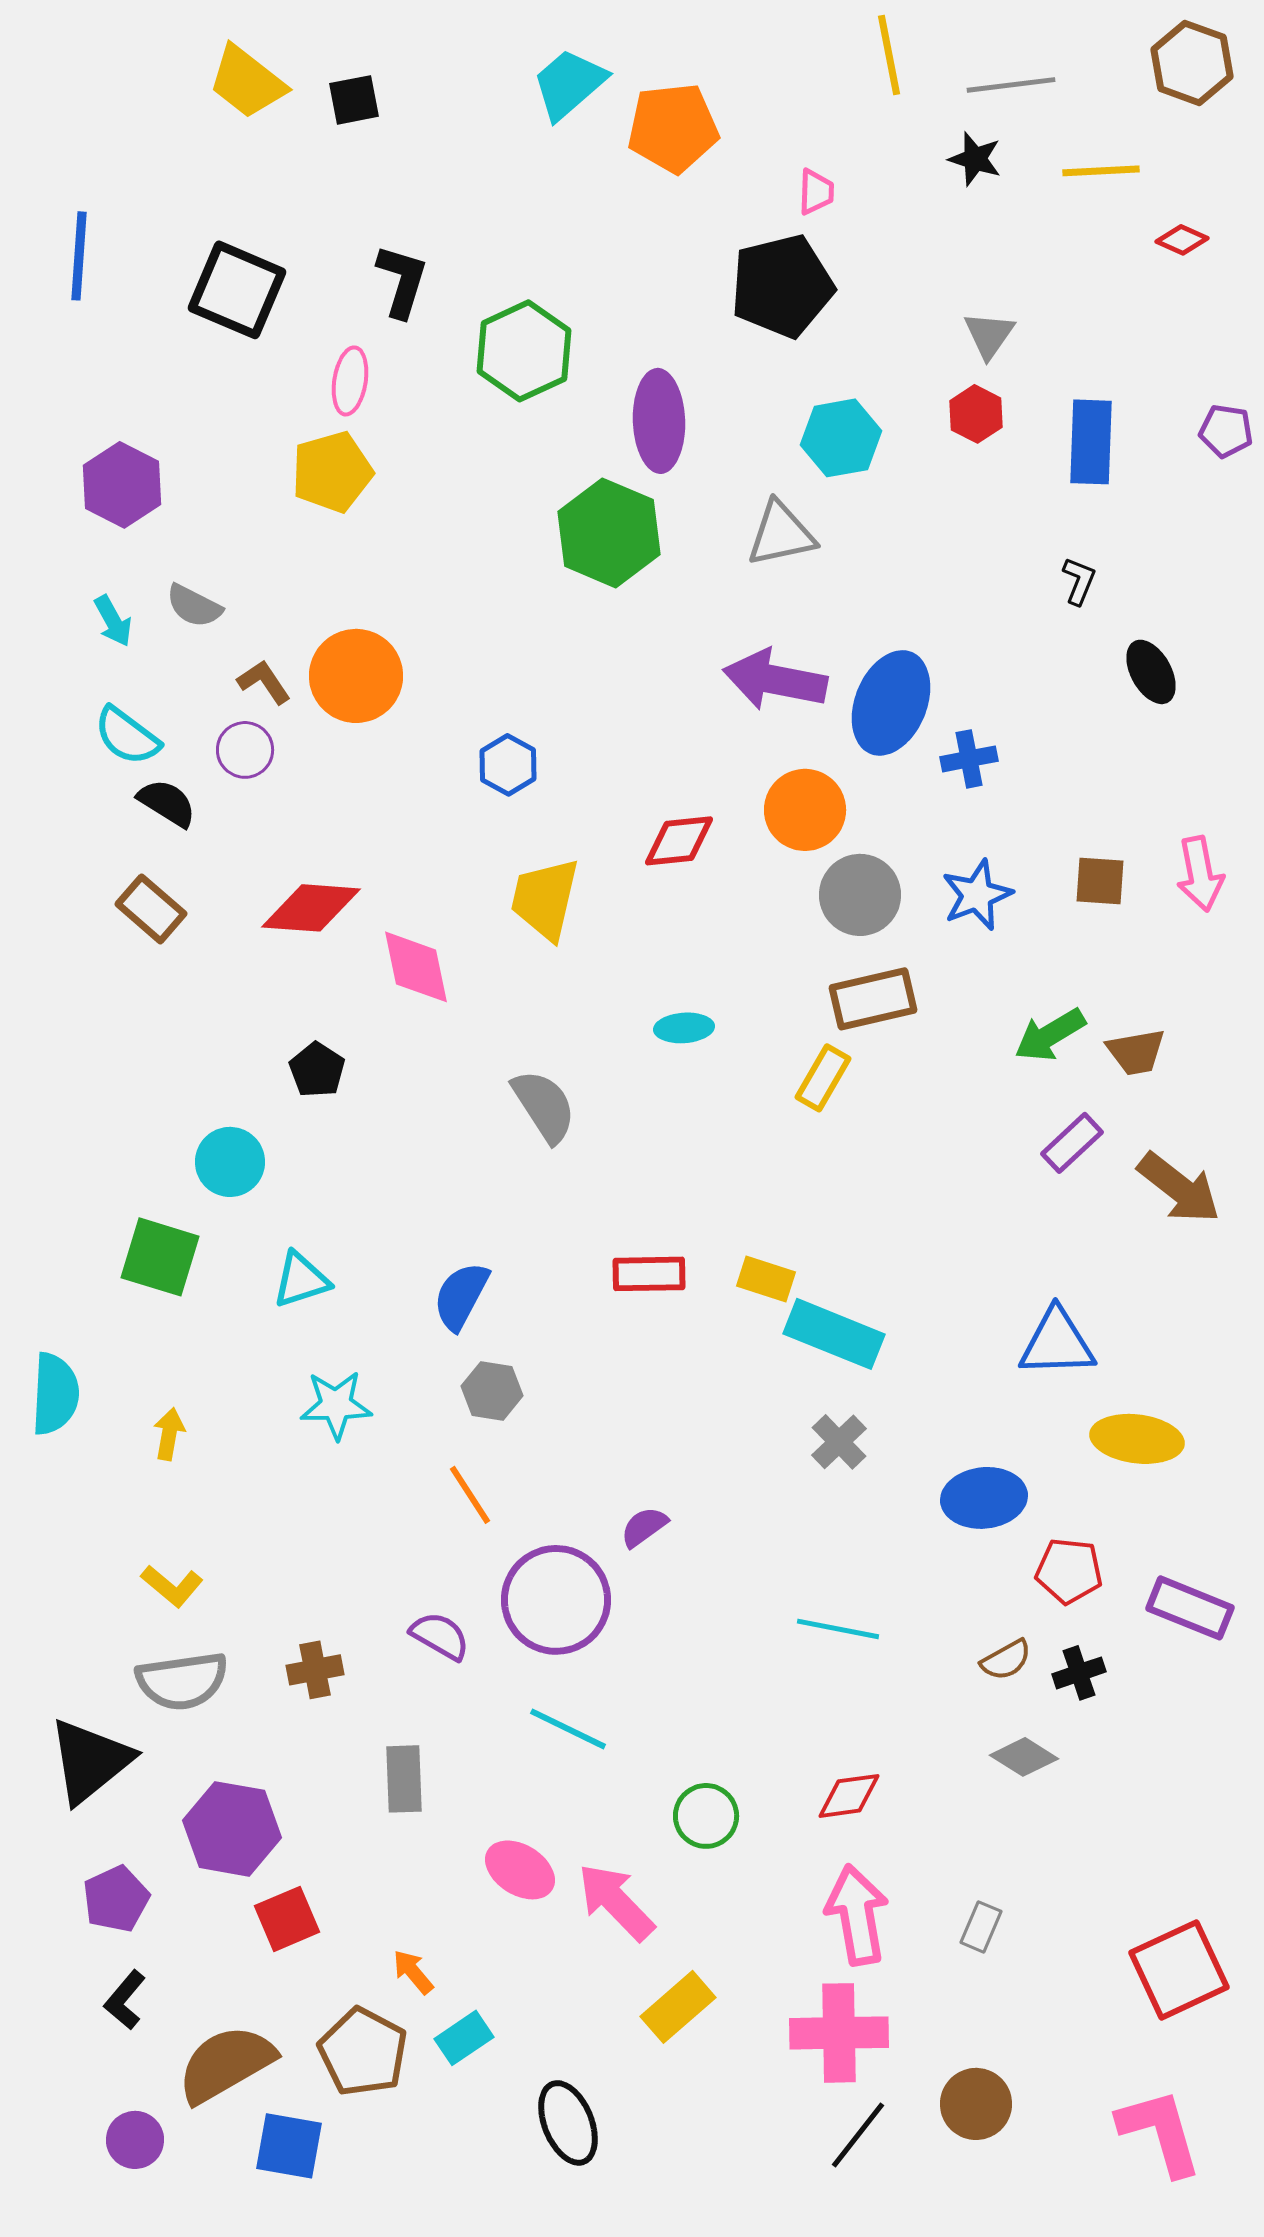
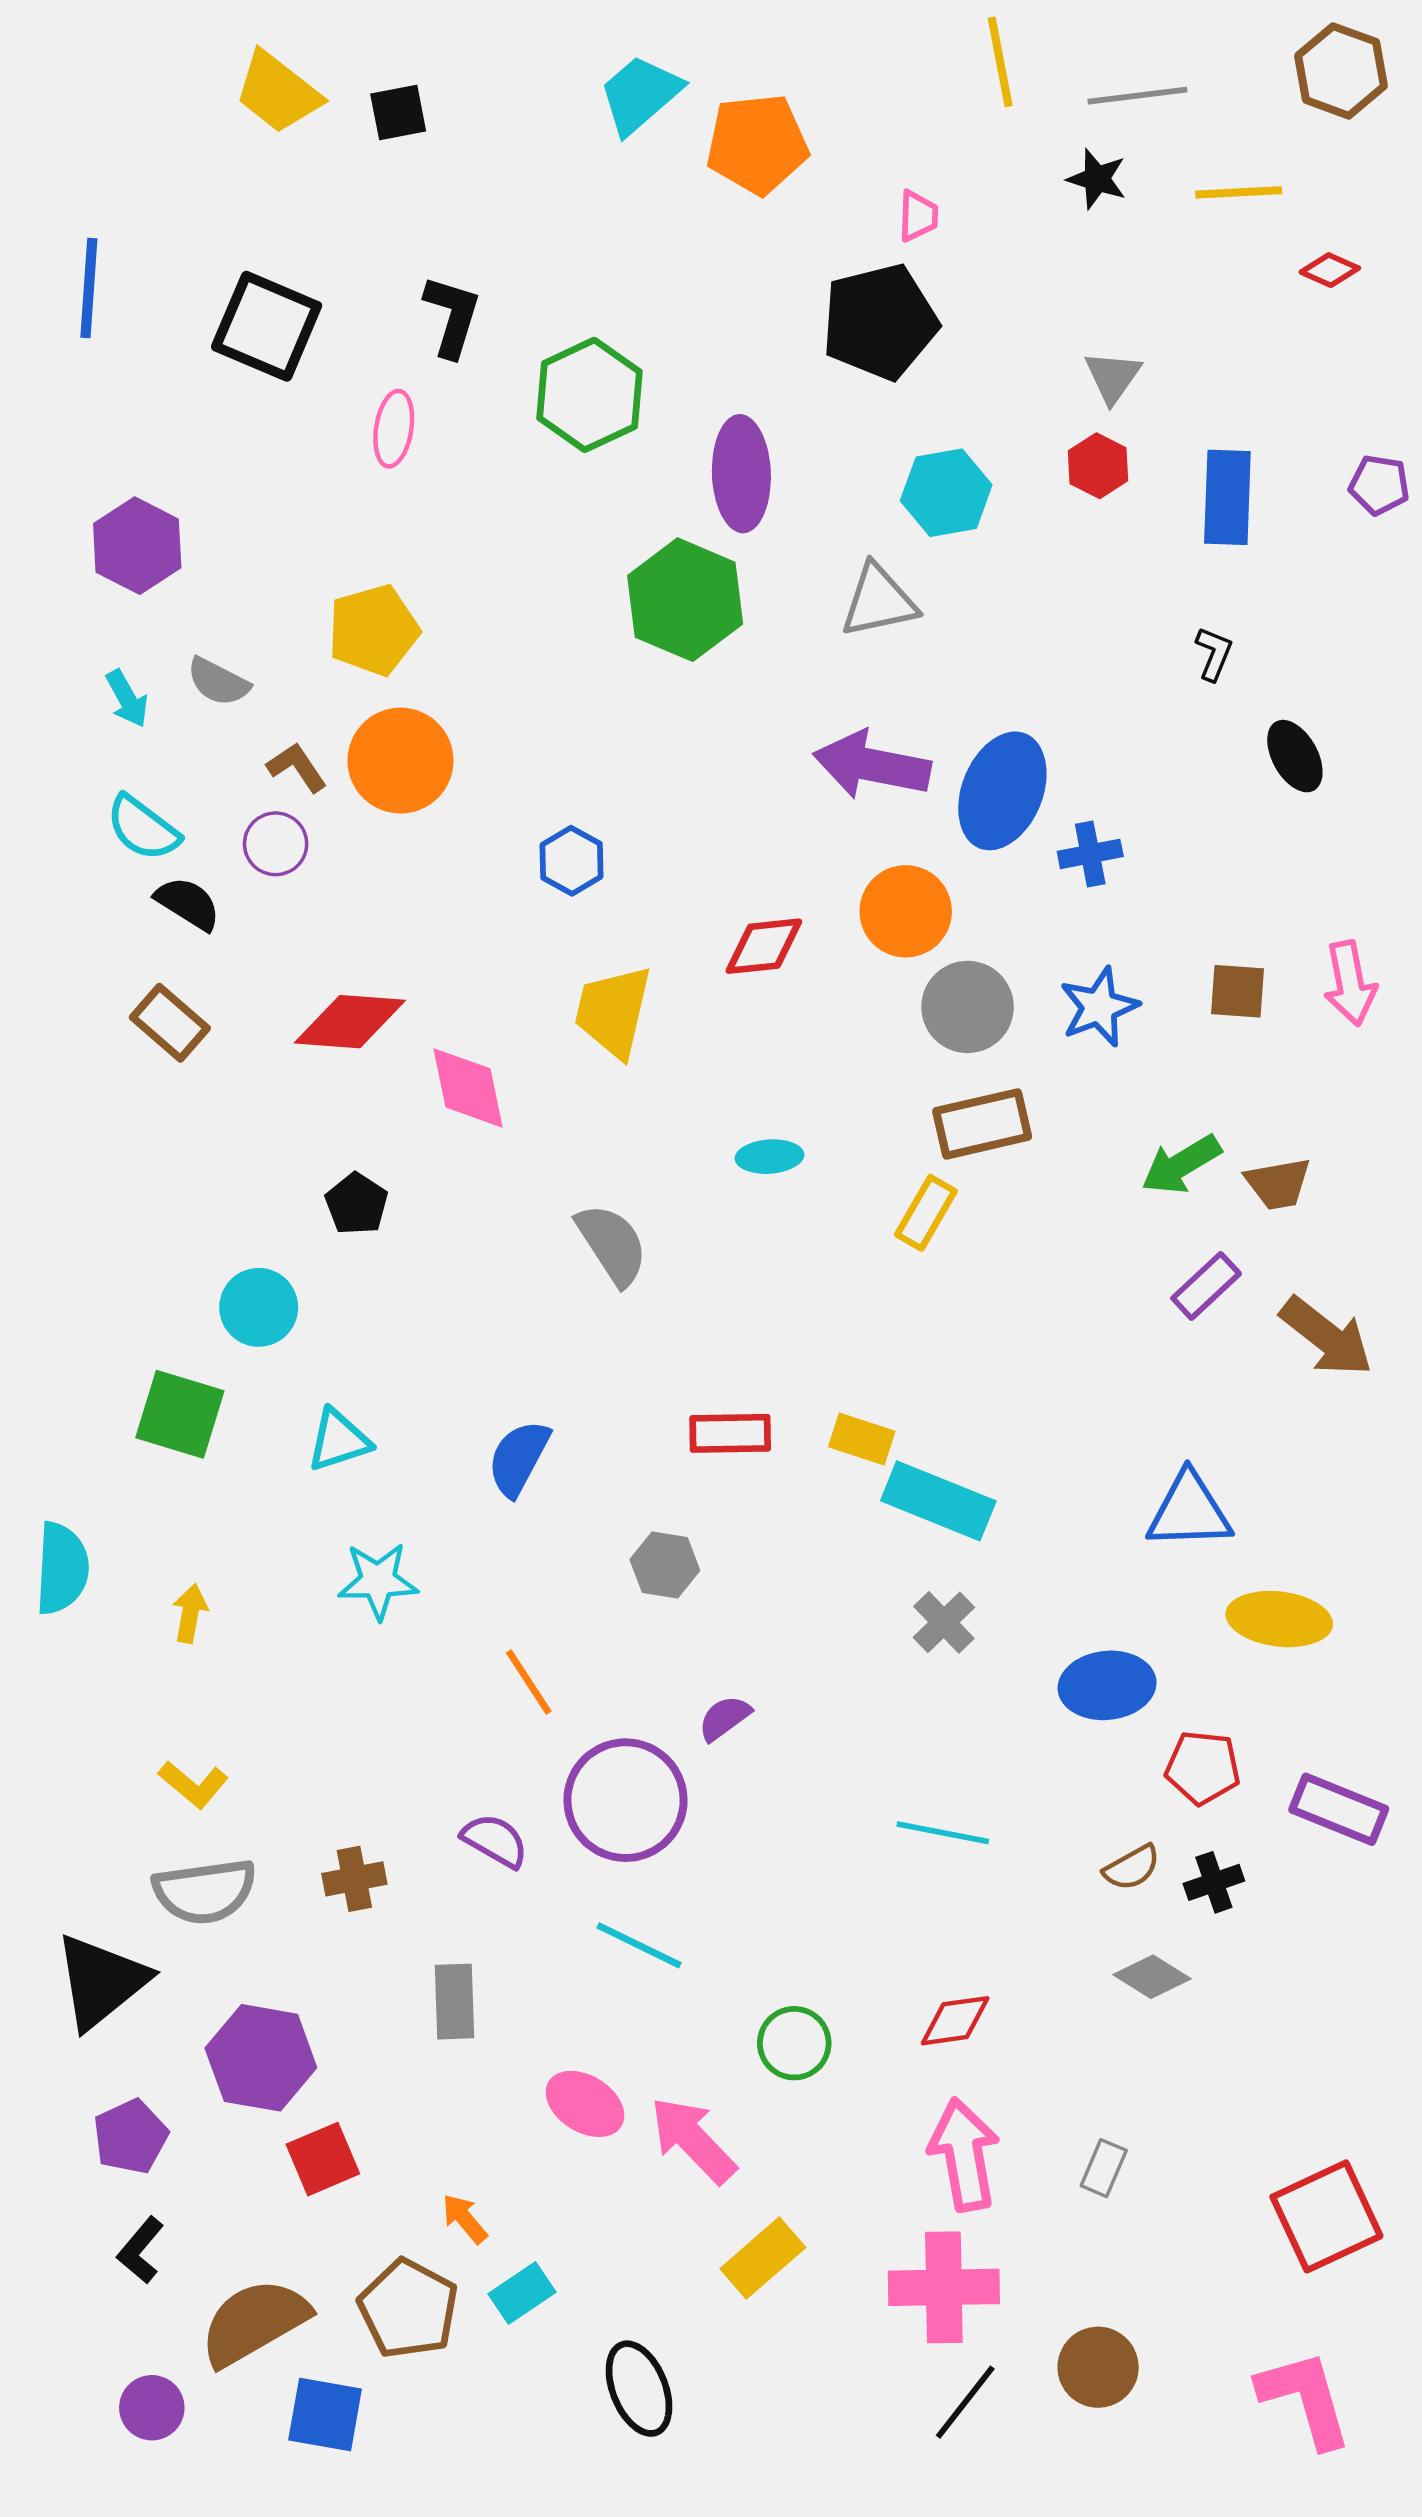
yellow pentagon: (332, 472) -> (373, 630), moved
gray hexagon: (492, 1391) -> (665, 1565), moved

